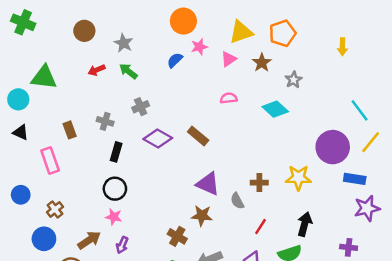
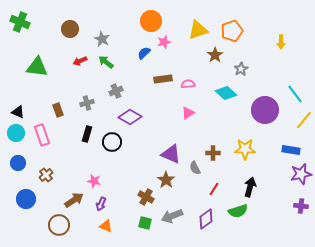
pink triangle: (229, 59) -> (188, 113), moved
cyan circle: (18, 99) -> (16, 133), moved
gray cross: (105, 121) -> (87, 103), turned -32
brown rectangle: (198, 136) -> (163, 79), moved, turned -48
purple circle: (333, 147) -> (265, 110), moved
black rectangle: (116, 152) -> (87, 134), moved
black circle: (115, 189) -> (112, 142), moved
brown star: (202, 216) -> (166, 180), turned 30
blue circle: (44, 239) -> (26, 199), moved
purple cross: (349, 247) -> (301, 206), moved

